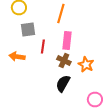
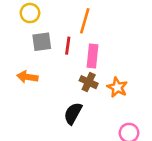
red line: (43, 46) -> (68, 46), moved
black semicircle: (63, 84) -> (73, 113), moved

